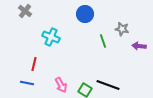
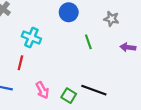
gray star: (122, 29) -> (111, 19), moved
red line: (34, 64) -> (20, 63), moved

